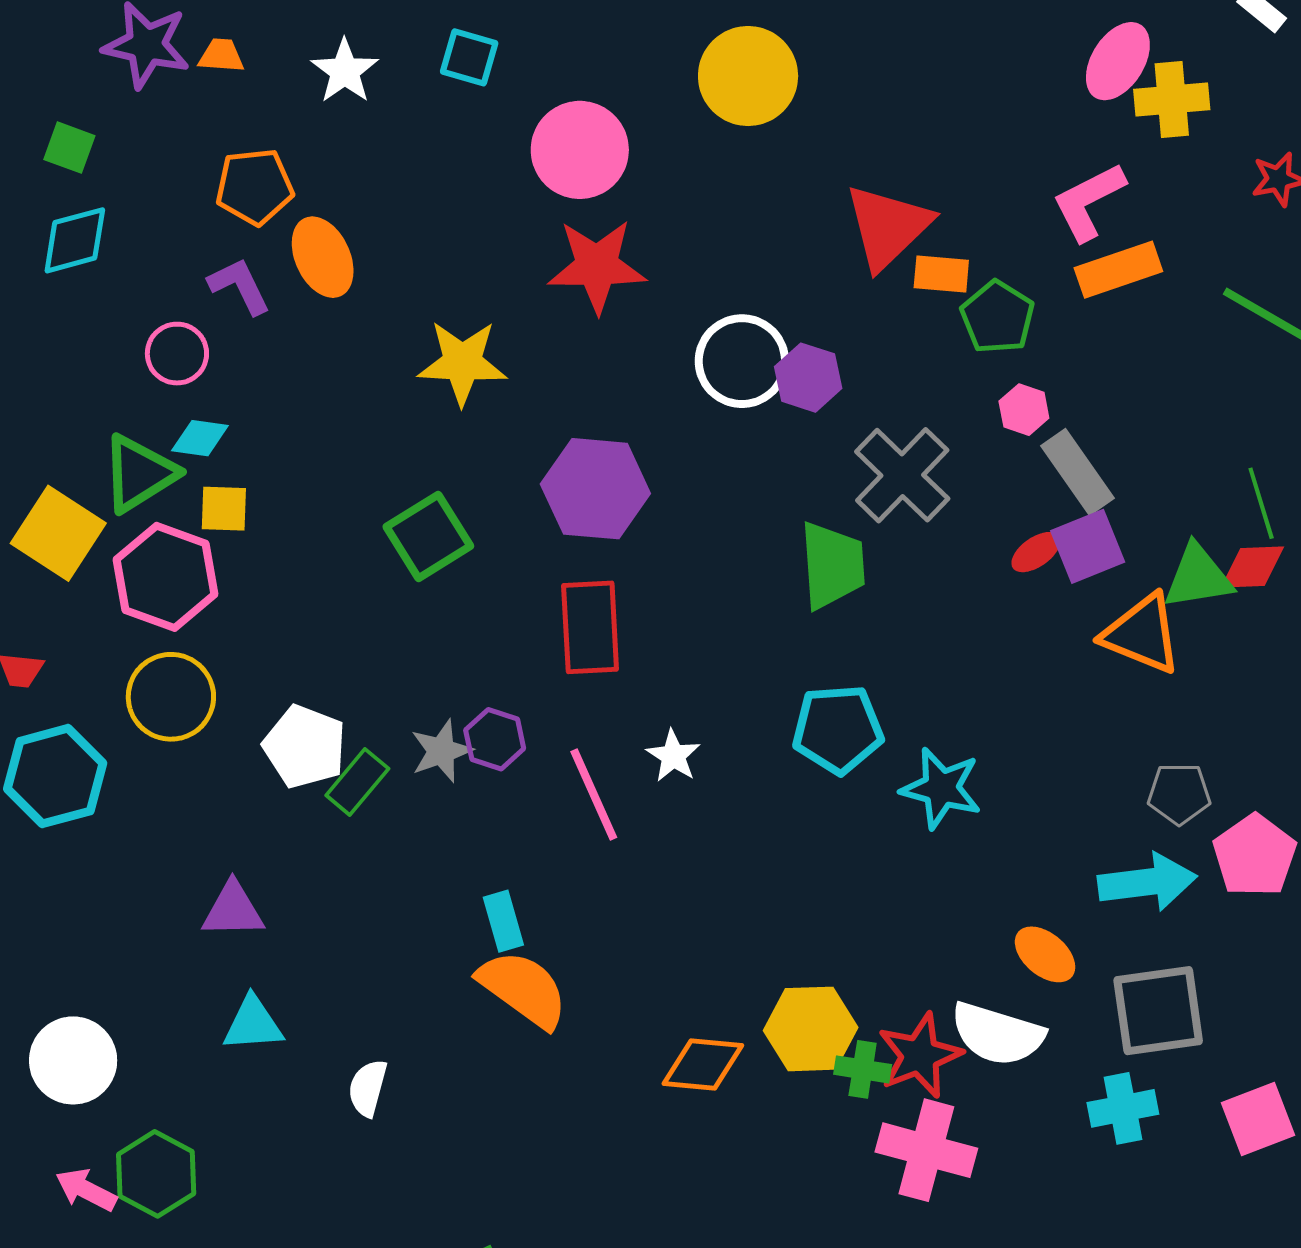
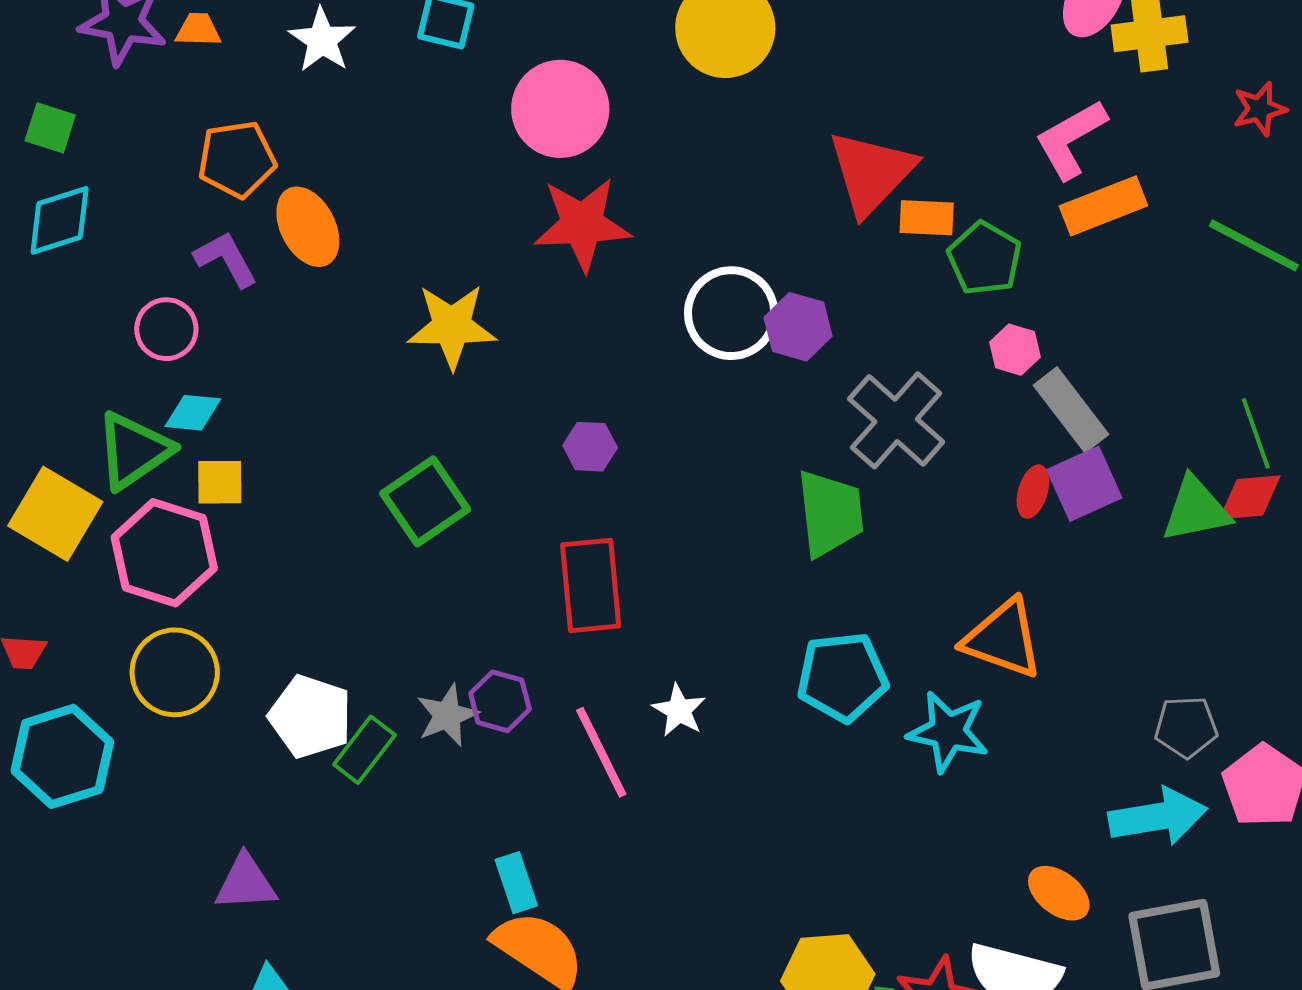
purple hexagon: (595, 489) -> (590, 447), size x0.5
red ellipse: (1036, 552) -> (1033, 492), turned -36
orange triangle: (1142, 634) -> (1003, 639), moved

